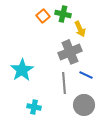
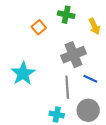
orange square: (43, 16) -> (39, 27), moved
yellow arrow: (80, 29) -> (94, 26), moved
cyan cross: (34, 107) -> (57, 114), moved

